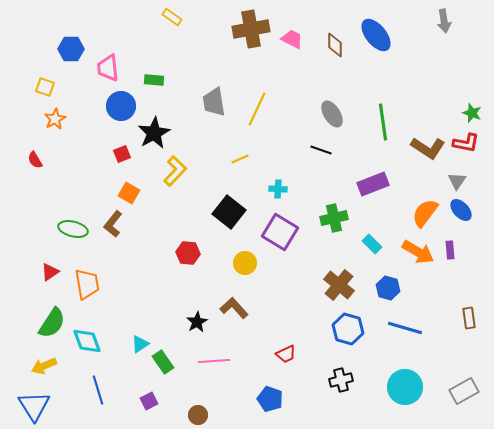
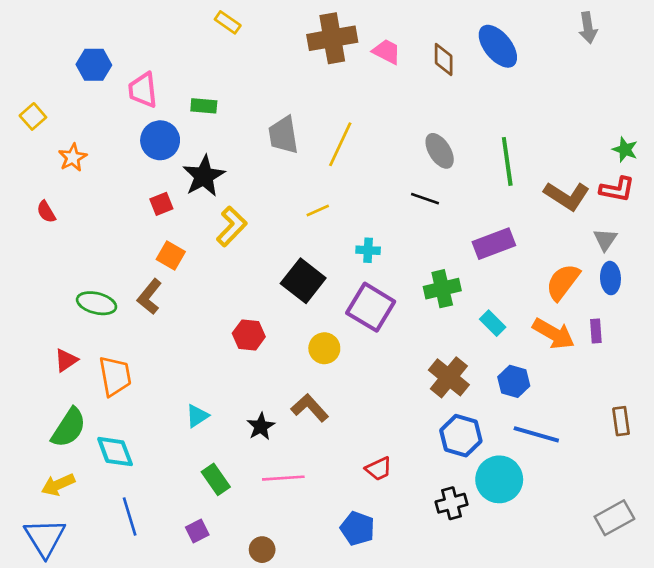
yellow square: (45, 87) -> (33, 116), moved, turned 30
blue ellipse: (461, 210) -> (610, 278), turned 40
cyan triangle: (140, 344) -> (197, 416), moved
cyan circle: (405, 387) -> (499, 479), moved

